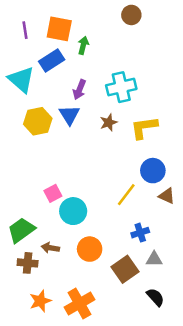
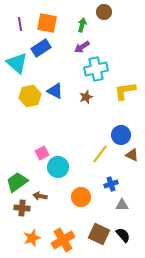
green arrow: (83, 45) -> (82, 25), moved
purple arrow: (79, 90) -> (82, 47), moved, turned 35
blue triangle: (69, 115) -> (55, 91), turned -30
yellow L-shape: (144, 128) -> (125, 91), moved
orange circle: (90, 249) -> (81, 197), moved
brown square: (125, 269) -> (99, 234), moved, turned -30

